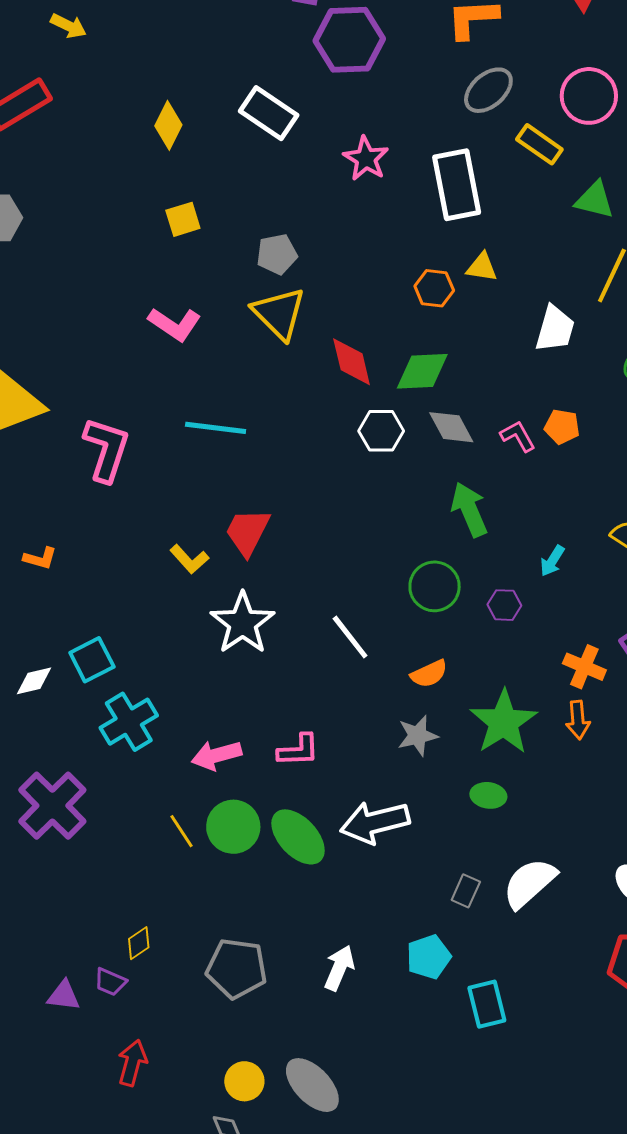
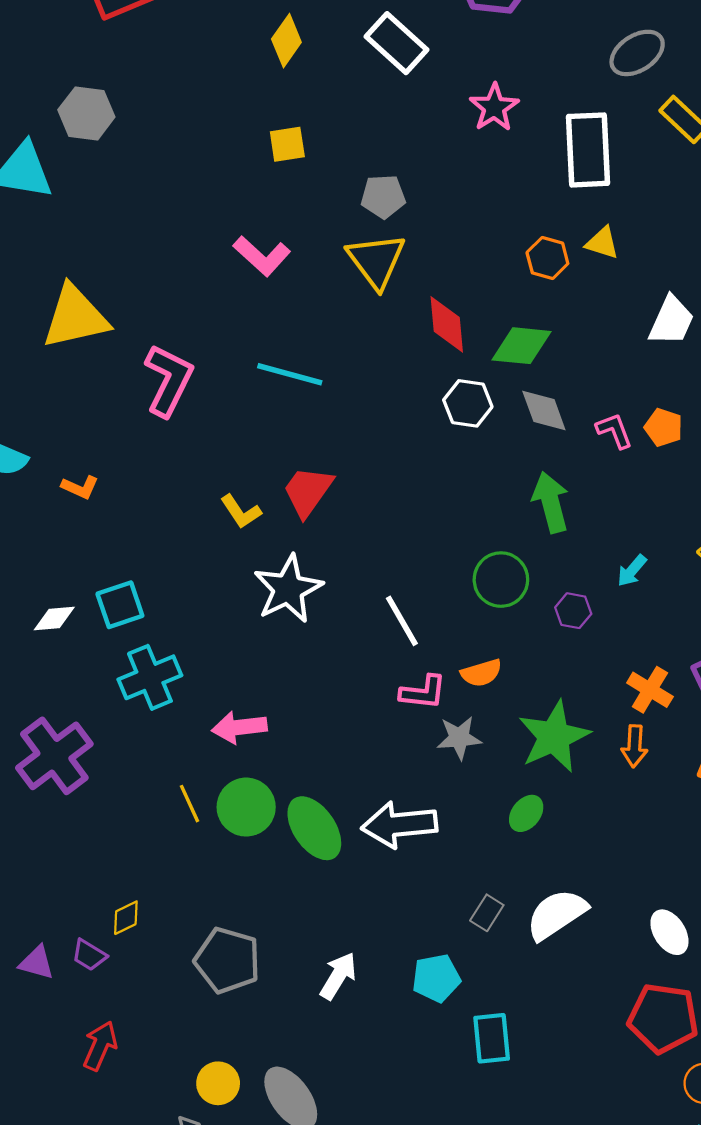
pink L-shape: (298, 750) -> (423, 692), moved
green ellipse: (488, 795) -> (526, 813), turned -68

